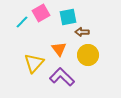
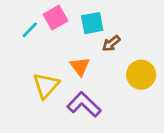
brown arrow: (82, 32) -> (111, 43), turned -40
yellow circle: (88, 55) -> (141, 75), moved

